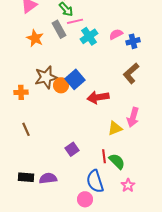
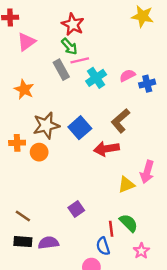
orange star: (35, 38) -> (24, 89), moved
brown L-shape: (131, 73) -> (120, 121), moved
orange circle: (61, 85) -> (39, 152), moved
brown line: (26, 129) -> (23, 216), moved, turned -32
red line: (104, 156) -> (111, 229), moved
blue semicircle: (95, 181) -> (103, 246), size x0.7

